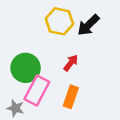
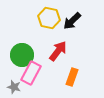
red arrow: (71, 63) -> (58, 51), size x1.5
orange rectangle: (71, 97) -> (72, 77), moved

